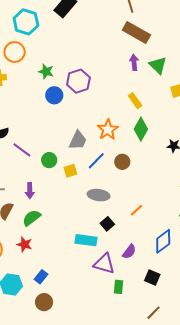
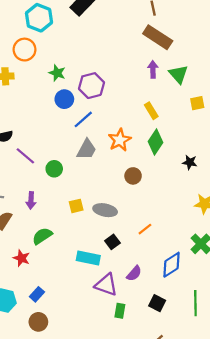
blue line: (96, 161) -> (83, 119), moved
yellow square: (70, 171) -> (76, 206), moved
green semicircle: (32, 218) -> (42, 236), moved

